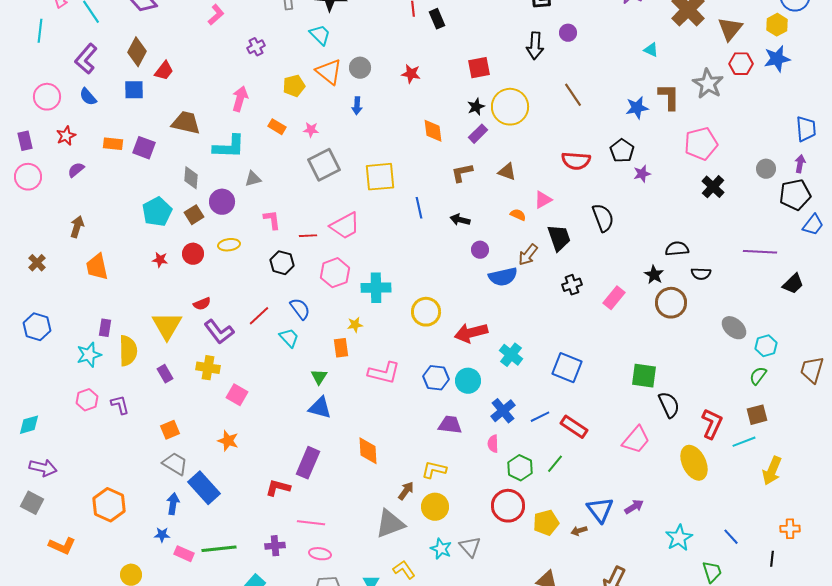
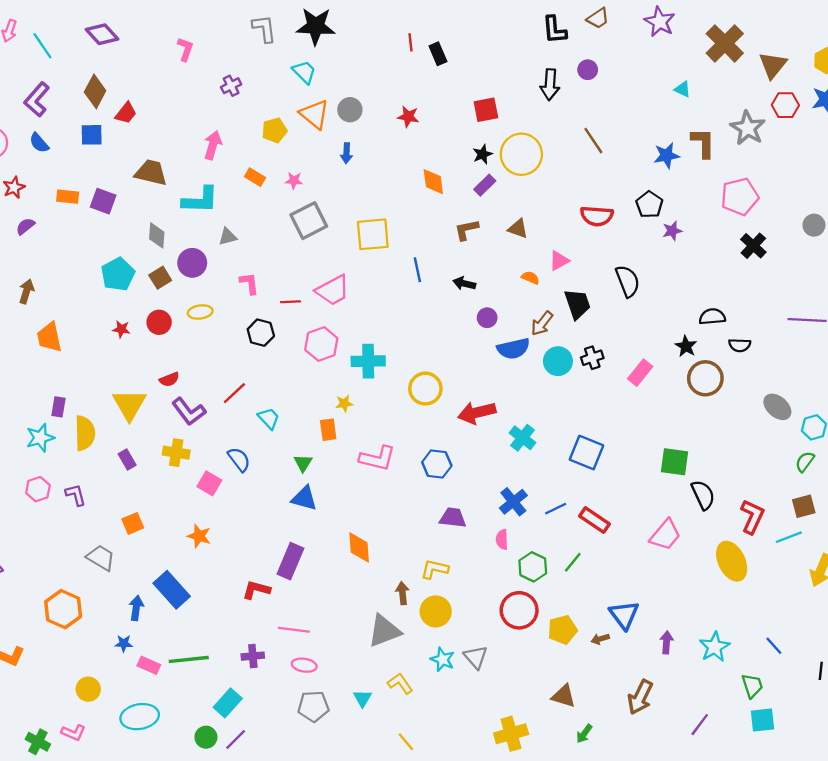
pink L-shape: (216, 15) -> (185, 49), turned -30
blue semicircle: (300, 309) -> (239, 459), moved
cyan circle: (468, 381) -> (558, 361), moved
gray trapezoid: (175, 464) -> (101, 558), moved
brown arrow: (406, 491) -> (403, 593), turned -42
purple arrow: (634, 507) -> (667, 642), moved, turned -54

